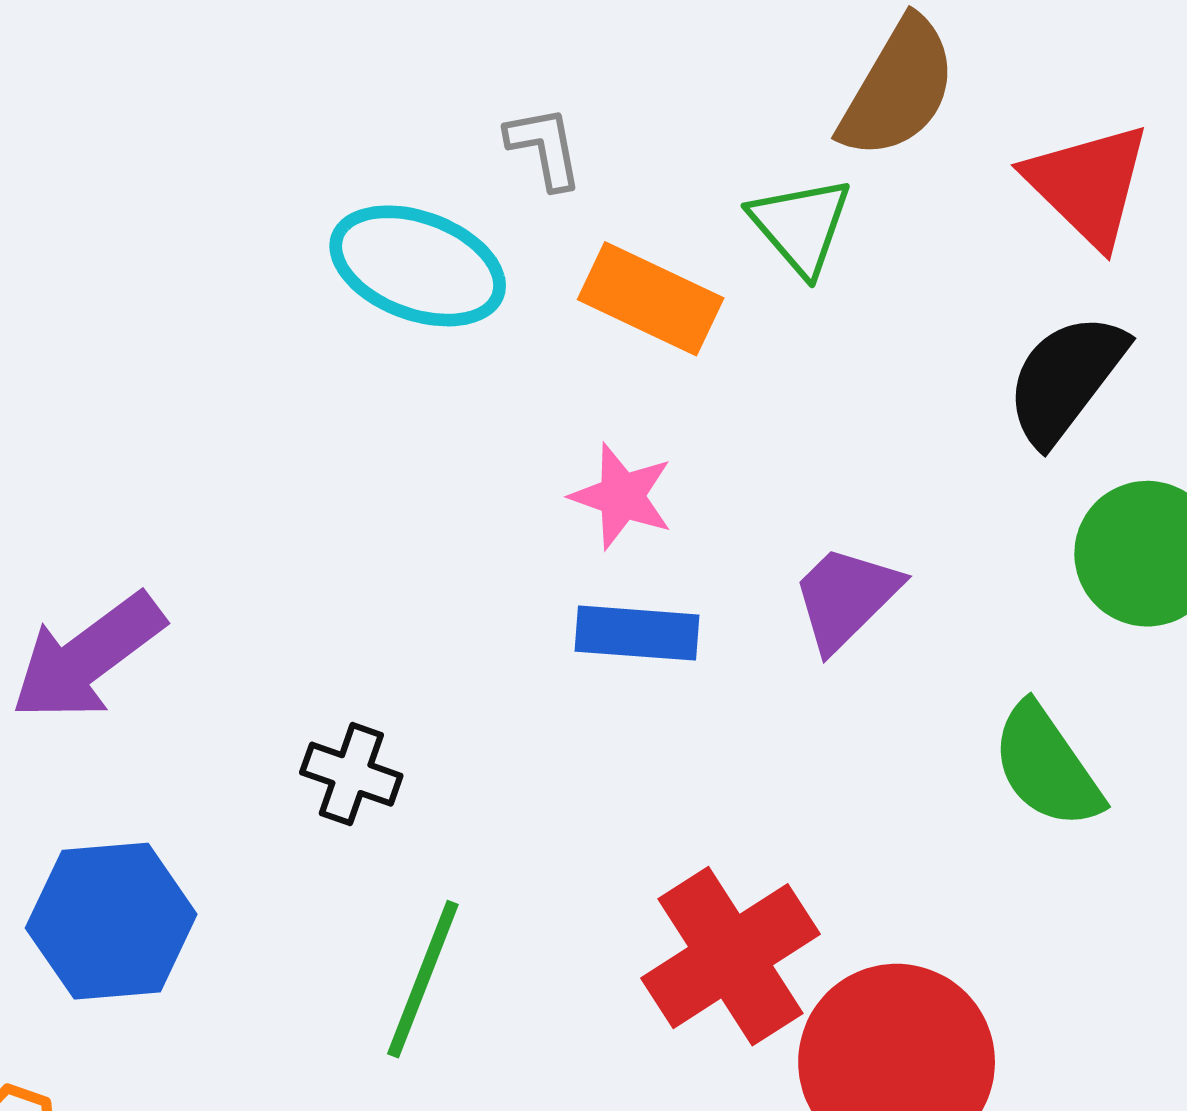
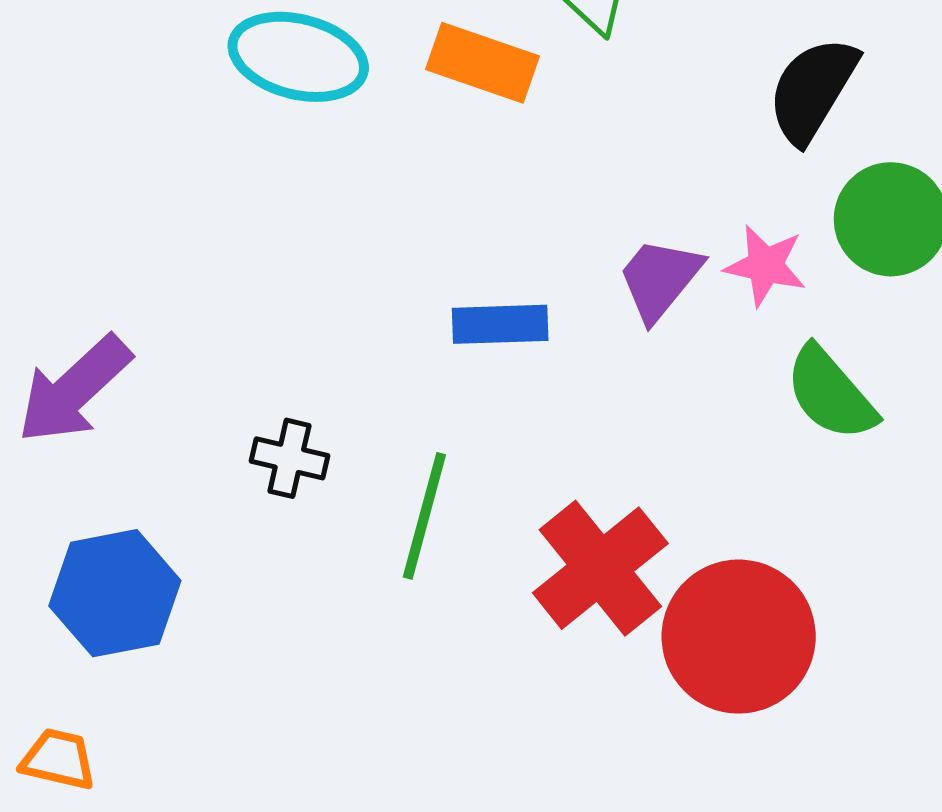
pink star: (622, 496) -> (765, 265), moved
green line: (423, 979) -> (424, 516), moved

